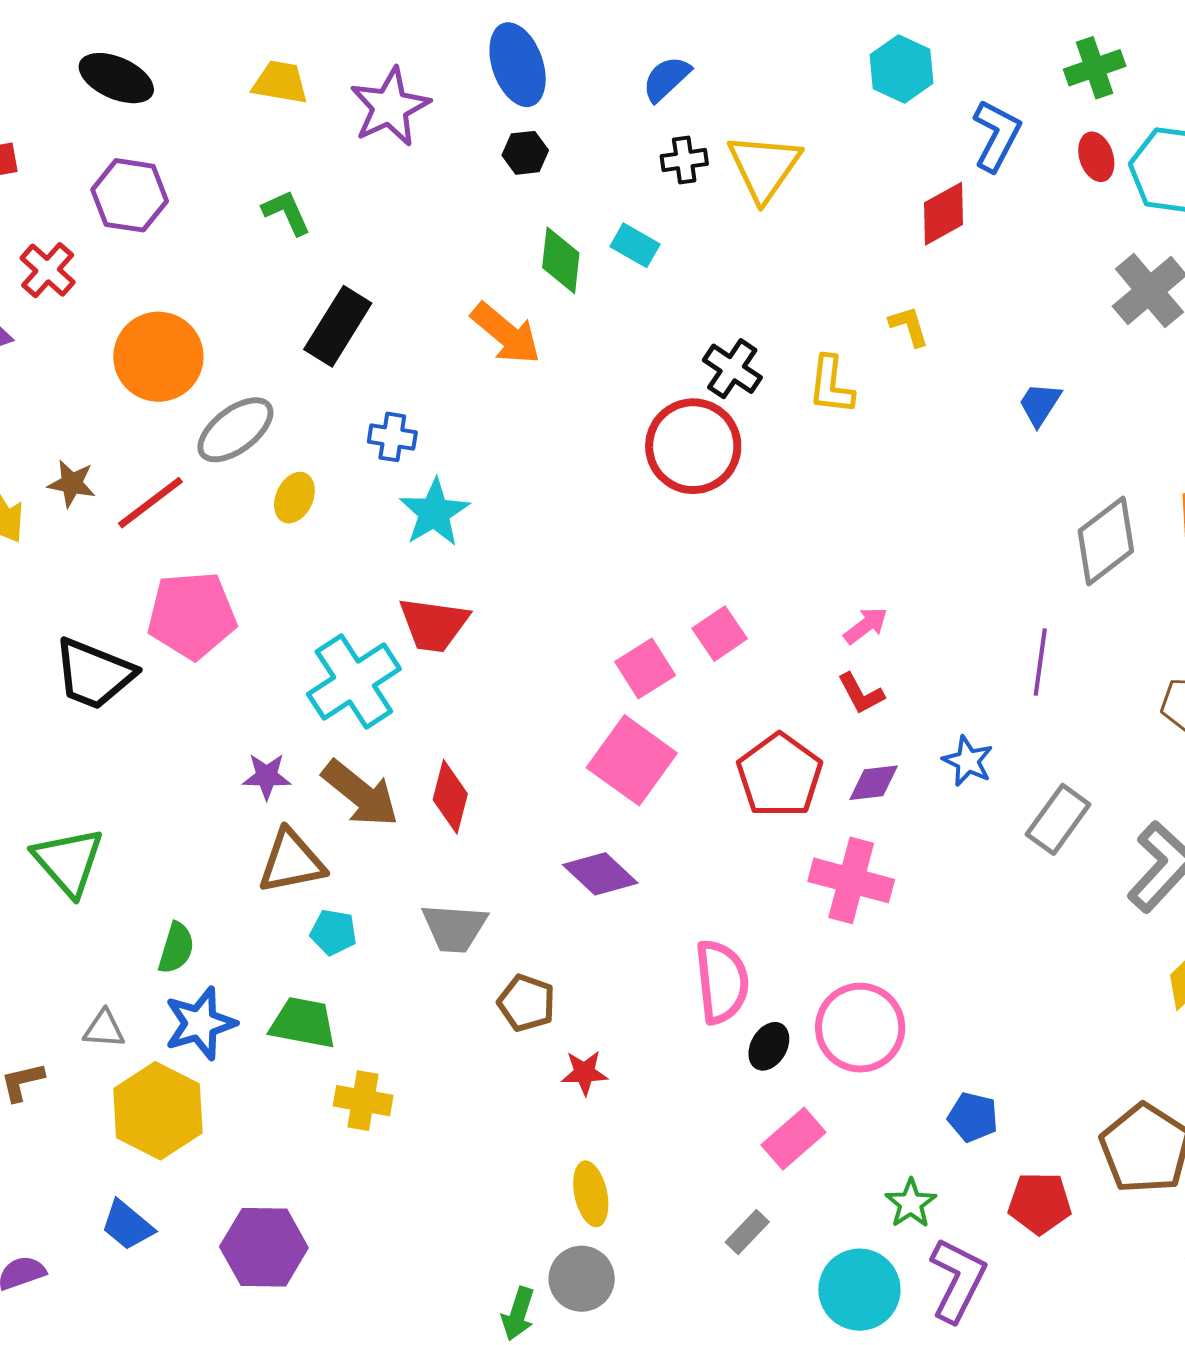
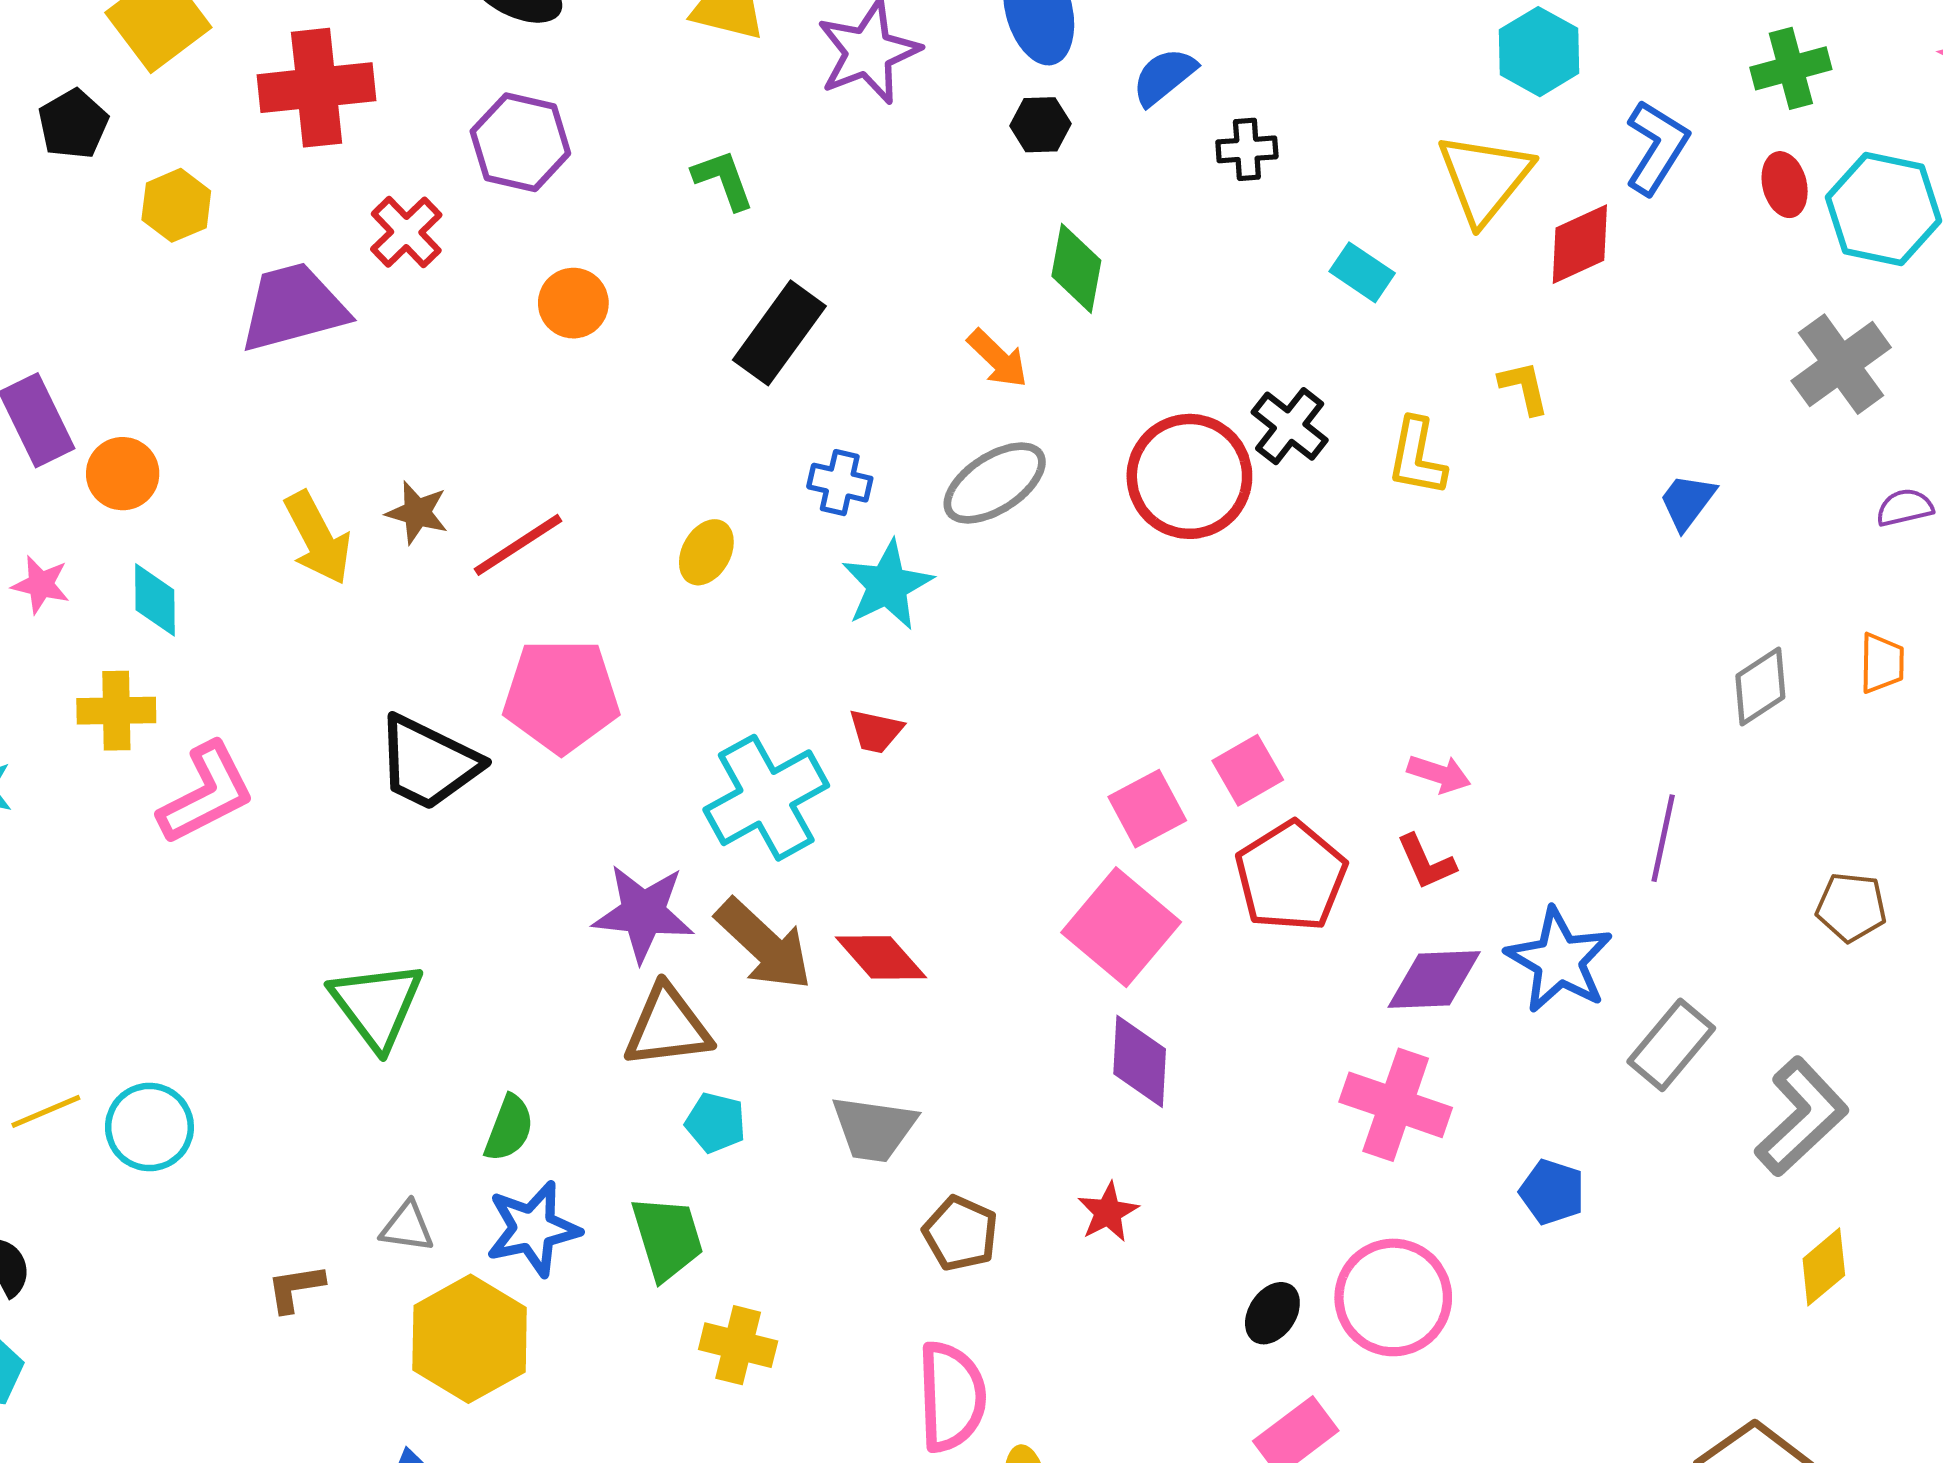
blue semicircle: (666, 79) -> (1164, 77), moved
yellow triangle: (764, 167) -> (1485, 178), moved
cyan rectangle: (635, 245) -> (1362, 272), moved
orange arrow: (506, 334) -> (998, 359), size x0.7
orange circle: (158, 357) -> (573, 303), moved, size x0.6
gray ellipse: (235, 430) -> (995, 483), moved
red circle: (693, 446) -> (1189, 476), moved
gray diamond: (1106, 541) -> (1760, 686), size x0.7
red trapezoid: (434, 625) -> (876, 731), size x0.6
pink arrow: (866, 626) -> (1439, 774), turned 51
blue star: (968, 761) -> (1559, 960), size x1.6
red pentagon: (780, 775) -> (1291, 876), moved
purple star: (267, 776) -> (643, 913), size x1.6
purple diamond: (874, 783) -> (1434, 980), size x1.4
red diamond: (450, 797) -> (881, 957), turned -60
purple diamond: (600, 874) -> (1140, 1061), moved, turned 46
pink semicircle: (722, 982) -> (951, 1397), moved
green trapezoid: (303, 1023) -> (667, 1238), turned 58
red star: (584, 1073) -> (1108, 1212), moved, turned -30
blue pentagon: (973, 1117) -> (1552, 1192), moved

